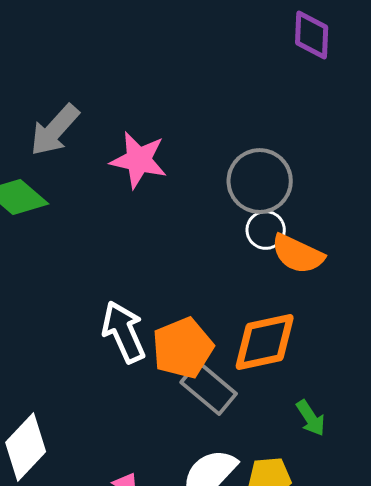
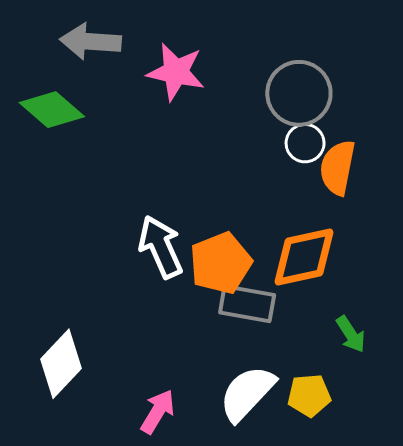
gray arrow: (55, 130) -> (90, 41), turned 52
orange semicircle: (298, 254) -> (338, 168), turned 76
gray rectangle: (209, 388) -> (247, 304), turned -30

